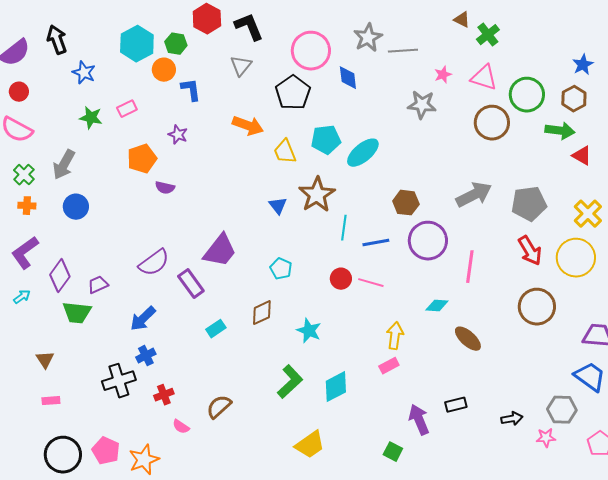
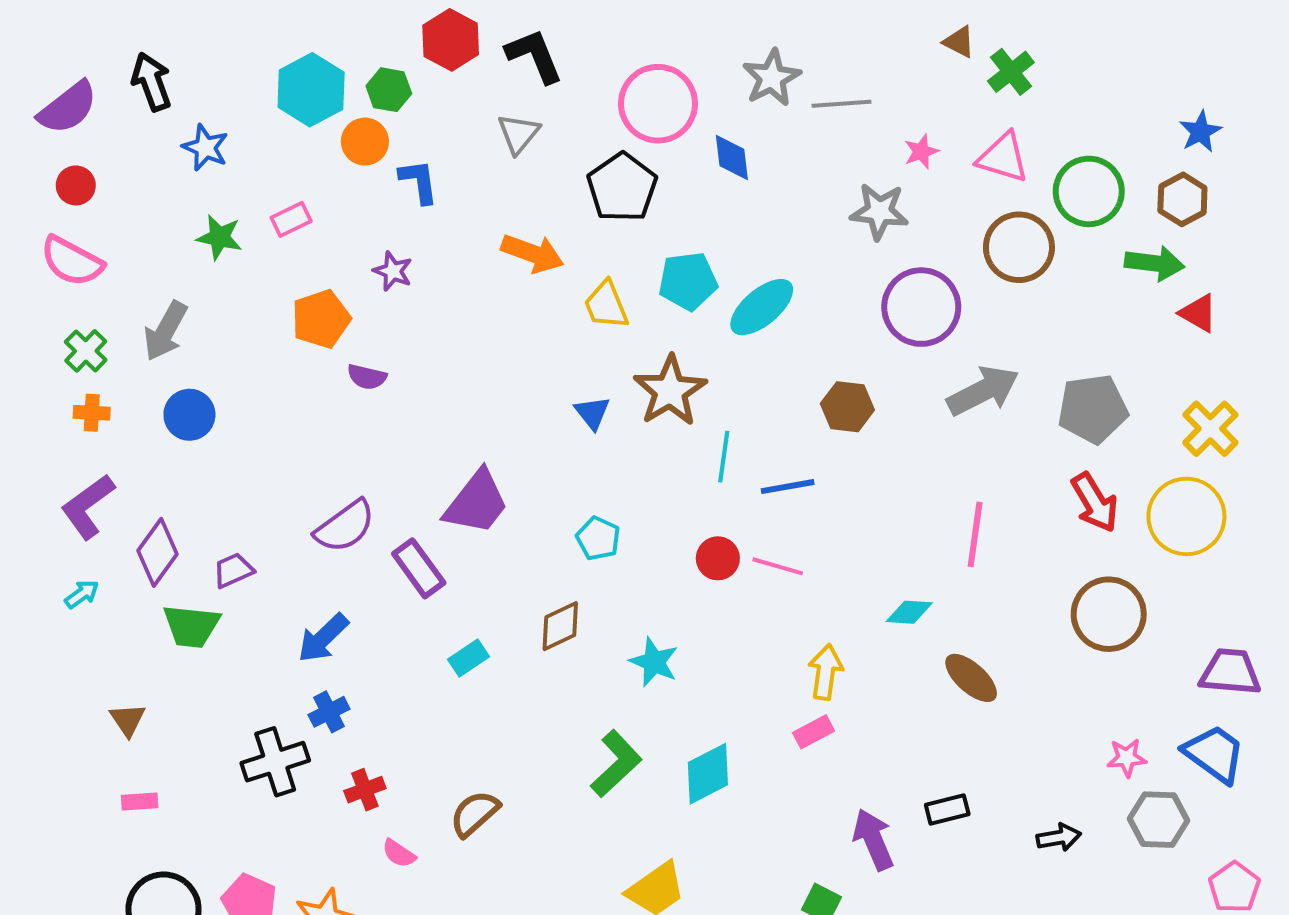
purple circle: (428, 241) -> (921, 307), moved
pink star: (546, 438) -> (1127, 758), moved

